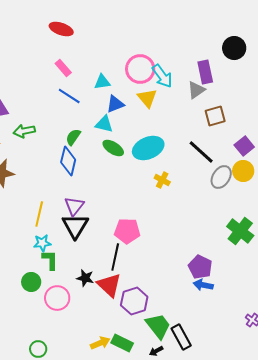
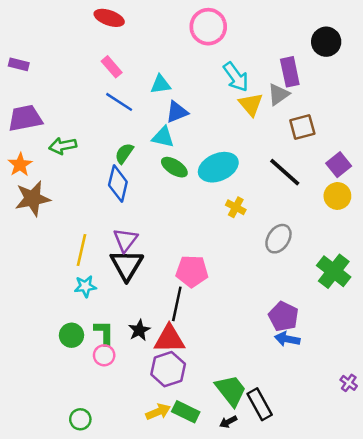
pink circle: (140, 69) -> (208, 27), moved
yellow triangle: (147, 98) -> (251, 104), moved
gray ellipse: (221, 177) -> (278, 239), moved
green L-shape: (50, 260) -> (104, 333), moved
black star: (85, 278) -> (139, 330), turned 30
red triangle: (109, 285) -> (169, 339), turned -44
pink circle: (57, 298) -> (104, 355), size x0.7
purple hexagon: (134, 301) -> (168, 369), moved

